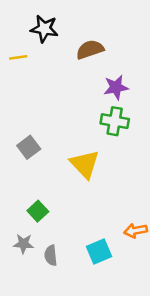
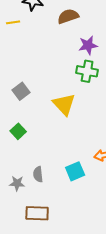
green square: (38, 211) -> (18, 131), moved
gray star: (23, 244) -> (17, 183), moved

